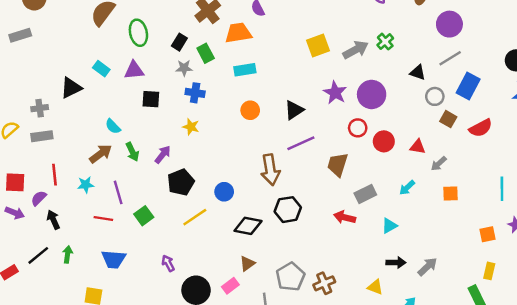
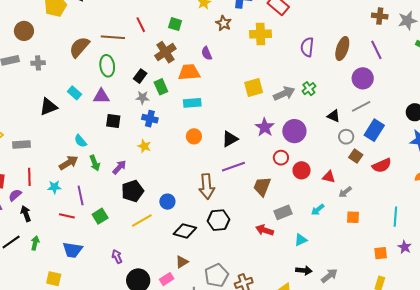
gray cross: (40, 108) -> (38, 63), moved

